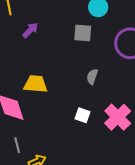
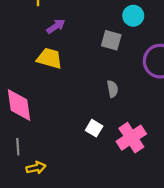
gray semicircle: (92, 77) -> (112, 89), turned 140
yellow trapezoid: (36, 84) -> (49, 58), moved

